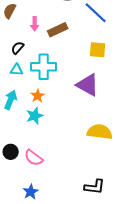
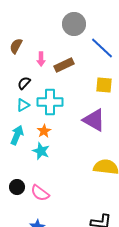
cyan triangle: (17, 70) -> (23, 105), turned -32
cyan star: (35, 116) -> (41, 151), turned -30

